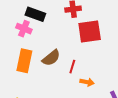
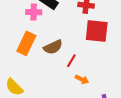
pink cross: (24, 29) -> (34, 12), turned -35

